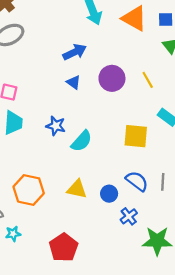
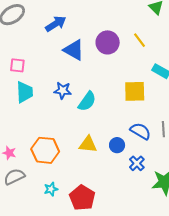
blue arrow: (75, 52) -> (56, 24), moved
blue triangle: (74, 82) -> (74, 50), size x1.6
cyan star: (13, 234) -> (51, 189), moved

